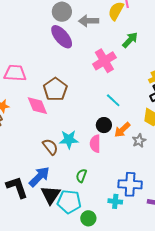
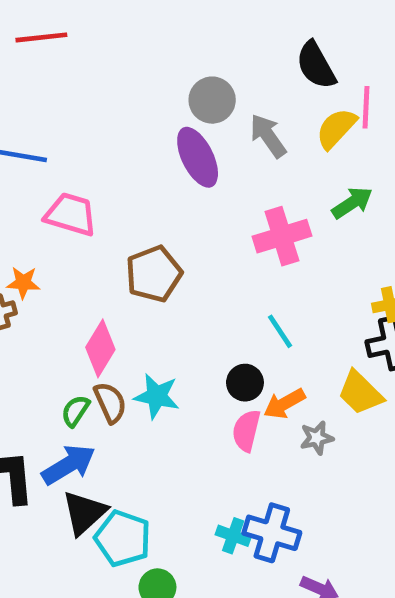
gray arrow: (89, 21) -> (268, 136), turned 42
pink diamond: (37, 106) -> (100, 348), moved, turned 40
pink semicircle: (95, 144) -> (246, 431), moved
green semicircle: (81, 176) -> (75, 411), moved
cyan cross: (115, 201) -> (233, 536), moved

